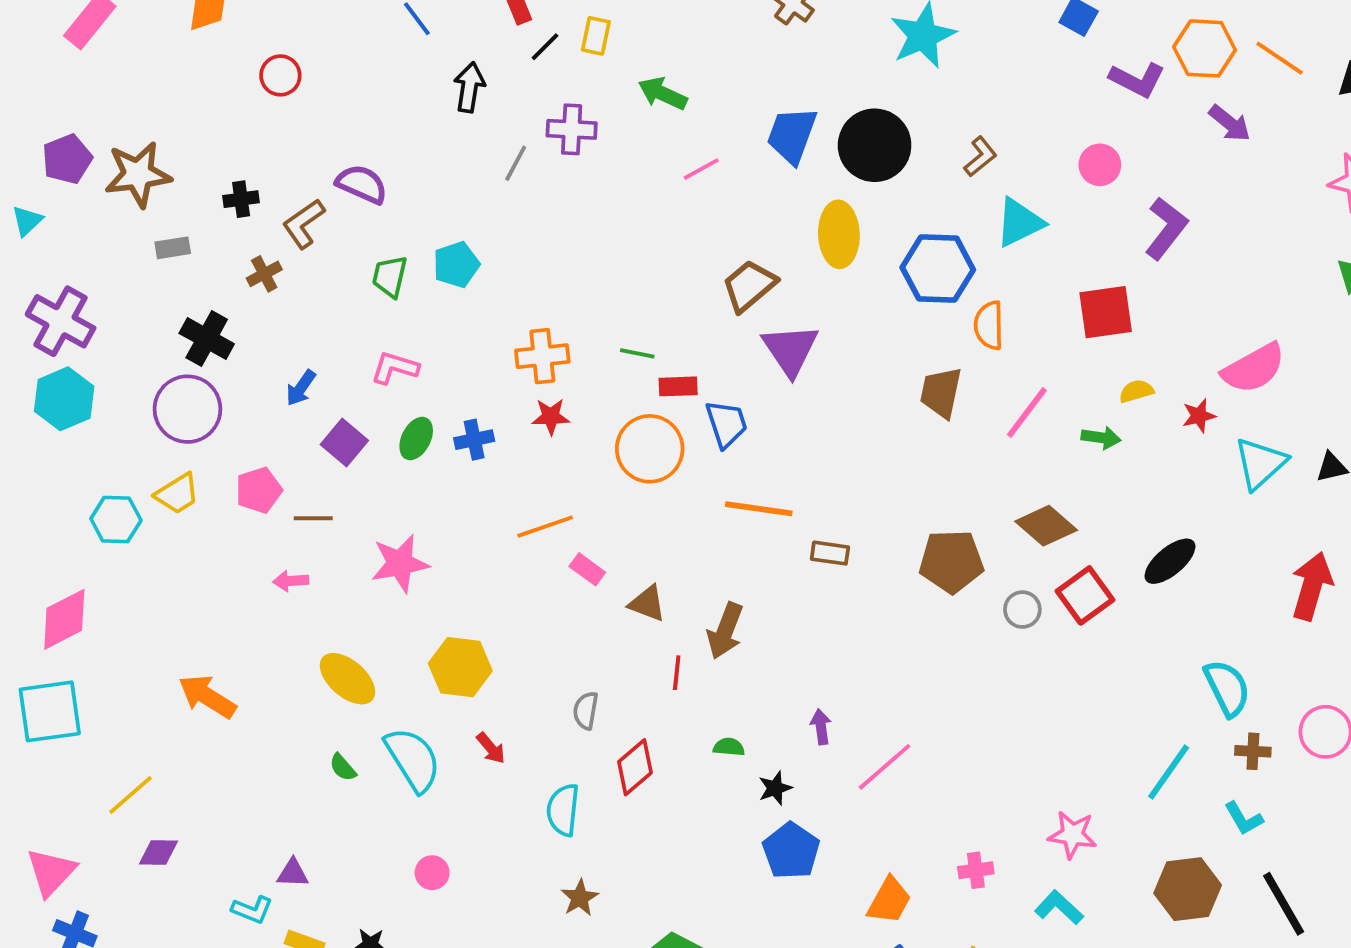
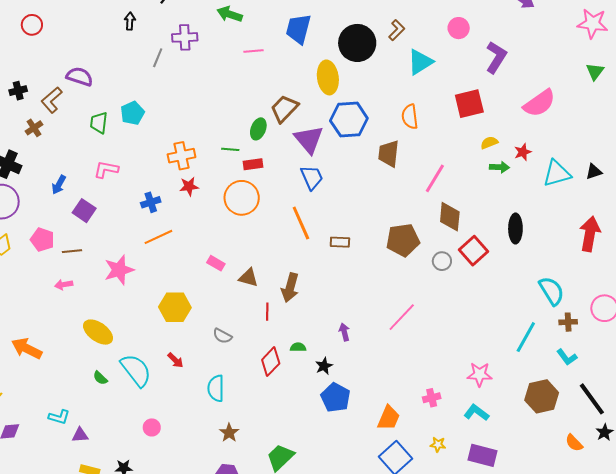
black arrow: (469, 87) -> (130, 21), size x0.7
black circle: (875, 145) -> (357, 43), moved
pink line: (701, 169) -> (253, 51), turned 30
blue hexagon: (938, 269) -> (349, 119), moved
pink semicircle: (1254, 368) -> (539, 103), moved
pink line: (1027, 412) -> (435, 178), moved
blue trapezoid: (726, 424) -> (312, 177), moved
green arrow: (1101, 438) -> (499, 167), moved
green ellipse: (416, 439) -> (258, 129), moved
cyan triangle: (1260, 463) -> (557, 173), turned 32
pink pentagon: (259, 490) -> (42, 240), turned -30
orange line: (759, 509) -> (301, 223), turned 64
brown diamond: (1046, 526) -> (450, 217), turned 60
orange line: (545, 527) -> (158, 237), moved
black ellipse: (1170, 561) -> (515, 228), turned -44
yellow hexagon: (460, 667) -> (175, 307), moved
gray semicircle: (586, 710) -> (222, 336), turned -66
red diamond: (635, 767) -> (271, 362), moved
pink line: (885, 767) -> (402, 317), moved
cyan L-shape: (252, 910) -> (59, 417), moved

